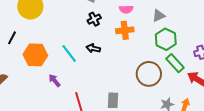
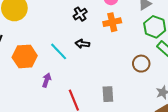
brown circle: (149, 74) -> (141, 64), size x0.7
purple arrow: (54, 80) -> (47, 80), turned 64

